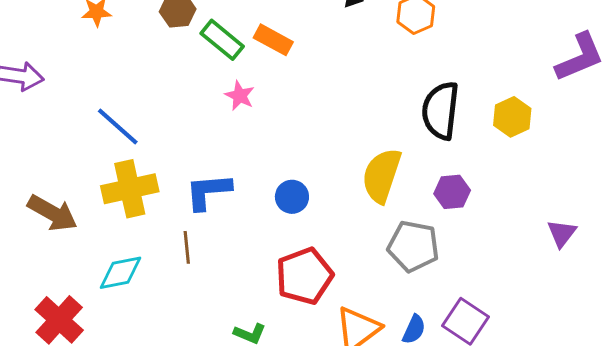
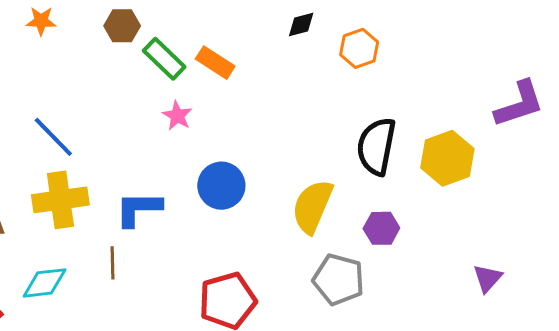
yellow hexagon: (512, 117) -> (447, 158), size x1.4
blue circle: (292, 197) -> (221, 186), moved, size x1.4

